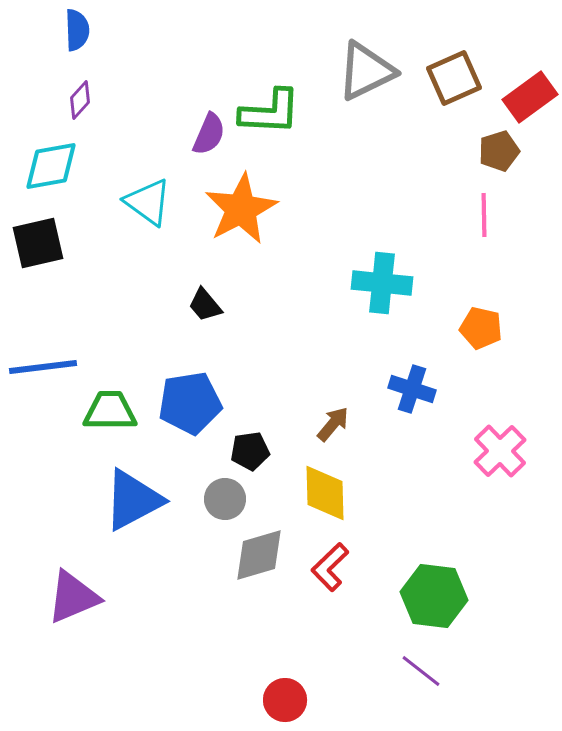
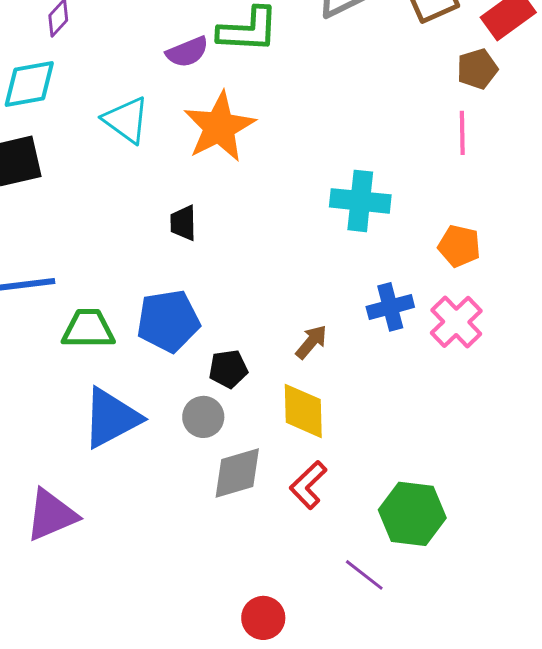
purple semicircle: (209, 134) -> (187, 52), turned 45
black trapezoid: (205, 305) -> (183, 223), turned 39
blue cross: (412, 389) -> (390, 307), turned -33
pink cross: (500, 451) -> (456, 322), moved
purple line: (421, 671) -> (364, 575), moved

